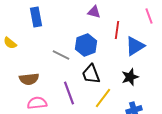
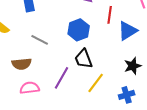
gray line: (61, 55) -> (40, 40), moved
black star: (130, 77) -> (133, 66), moved
purple line: (69, 93) -> (62, 78), turned 50

